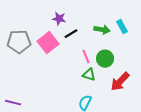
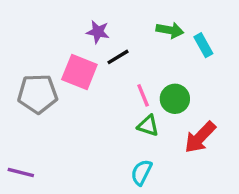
green arrow: (102, 30) -> (170, 30), moved
gray pentagon: (19, 42) -> (38, 94), moved
pink square: (48, 43) -> (79, 72), turned -30

